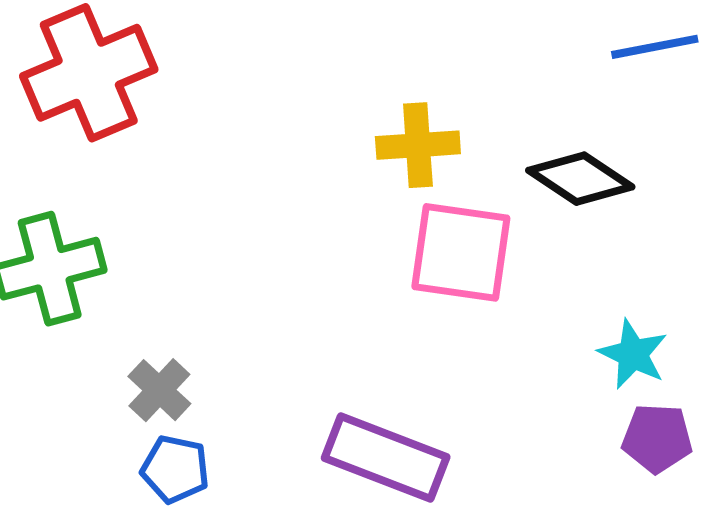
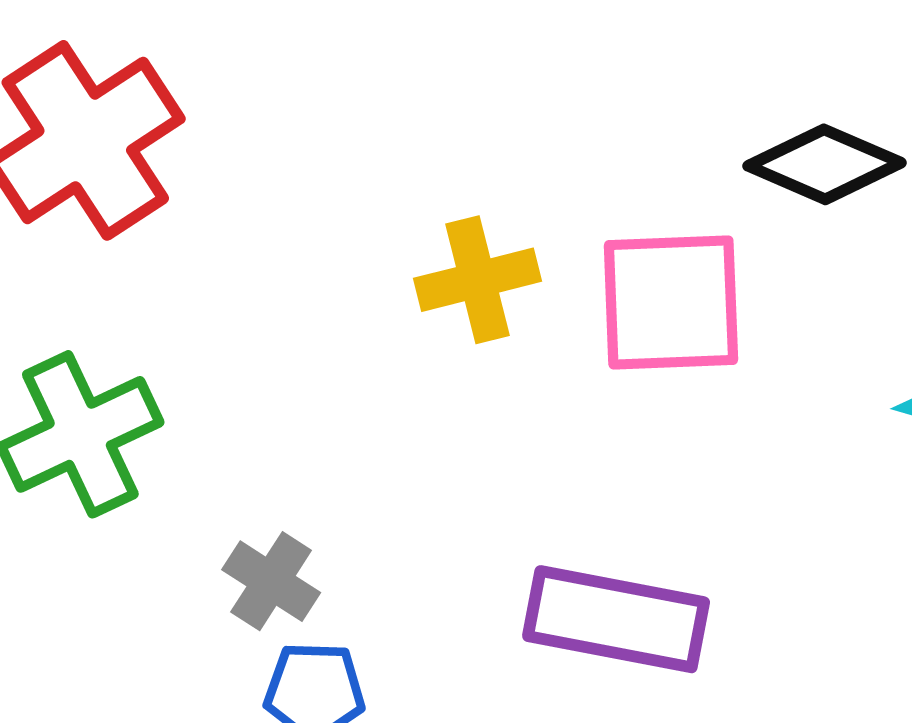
yellow cross: (418, 145) -> (478, 280), moved

